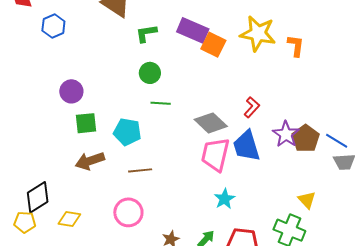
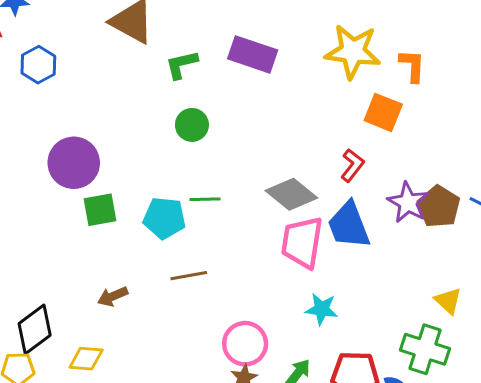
orange square: (213, 45) -> (383, 112), moved
purple circle: (71, 91) -> (74, 163), size x1.4
green line: (161, 103) -> (205, 199), moved
brown arrow: (90, 161) -> (113, 296), moved, size x0.7
cyan star: (225, 199) -> (322, 309), turned -30
pink circle: (128, 212) -> (245, 344), moved

